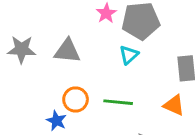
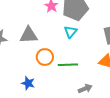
orange circle: (76, 99) -> (45, 57), moved

